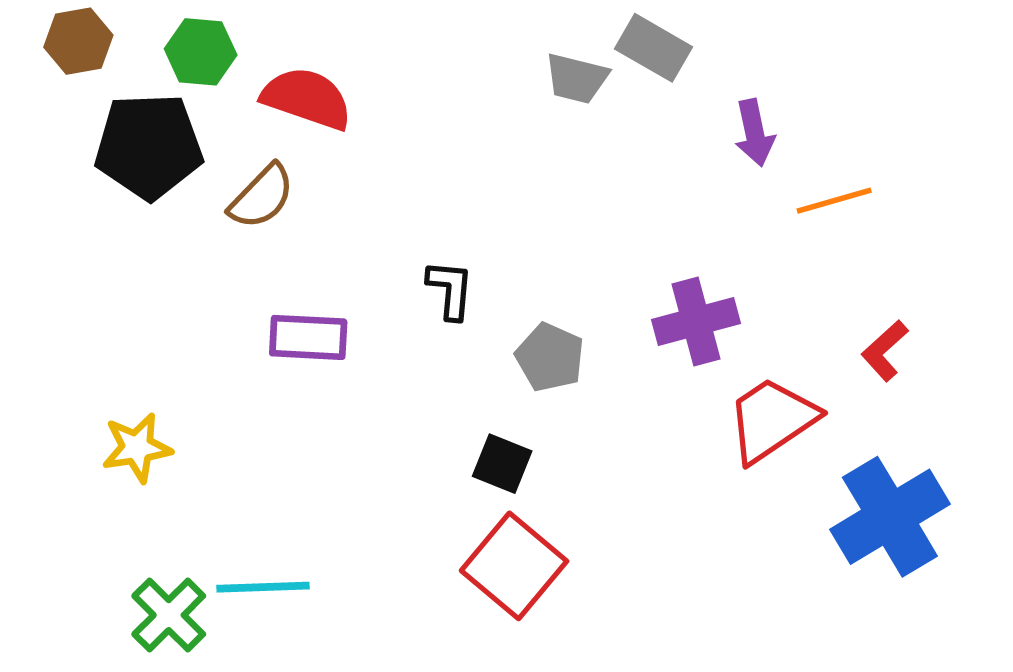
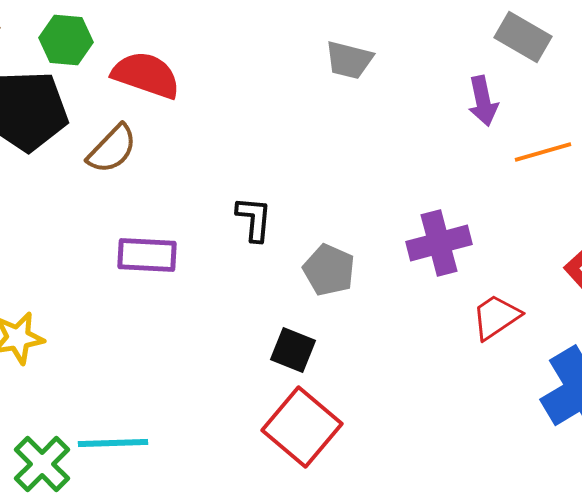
gray rectangle: (654, 48) -> (523, 37), moved
red trapezoid: (772, 420) -> (496, 317), size x0.7

